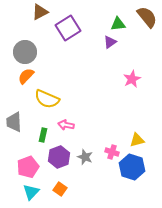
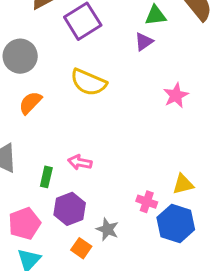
orange semicircle: (26, 76) -> (30, 103), moved
yellow semicircle: (47, 99) -> (89, 82), moved
gray star: (85, 157) -> (107, 229), moved
orange square: (60, 189) -> (81, 248), moved

